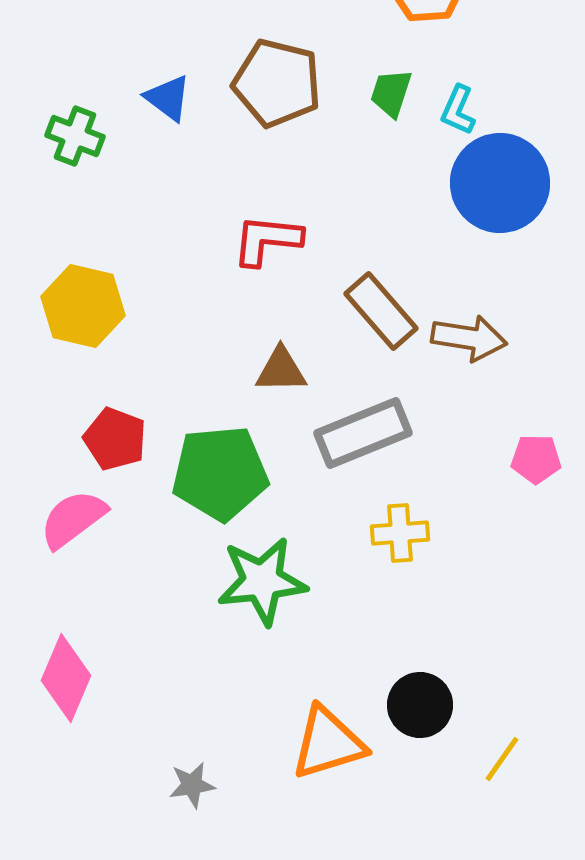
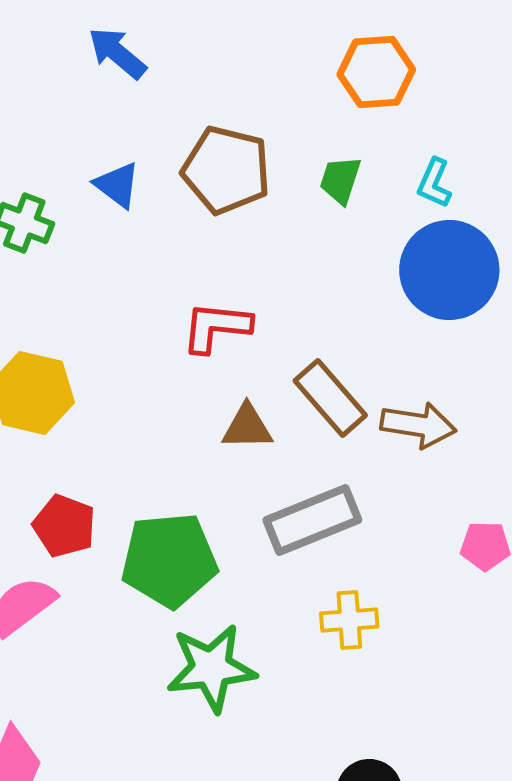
cyan L-shape: (458, 110) -> (434, 183), moved
brown triangle: (281, 370) -> (247, 427), moved

